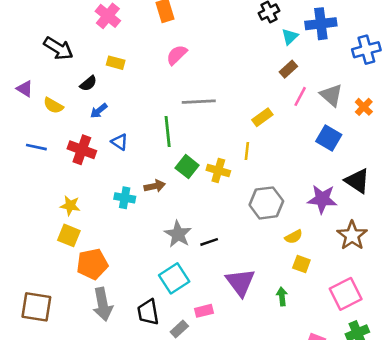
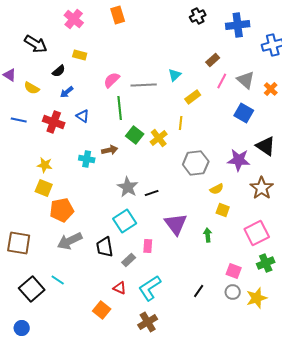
cyan triangle: (290, 37) -> (175, 75), moved
pink semicircle: (177, 55) -> (112, 80), moved
yellow cross: (218, 170) -> (159, 138), turned 36
gray arrow: (103, 304) -> (70, 241), turned 75
pink rectangle: (204, 311) -> (148, 246), turned -72

